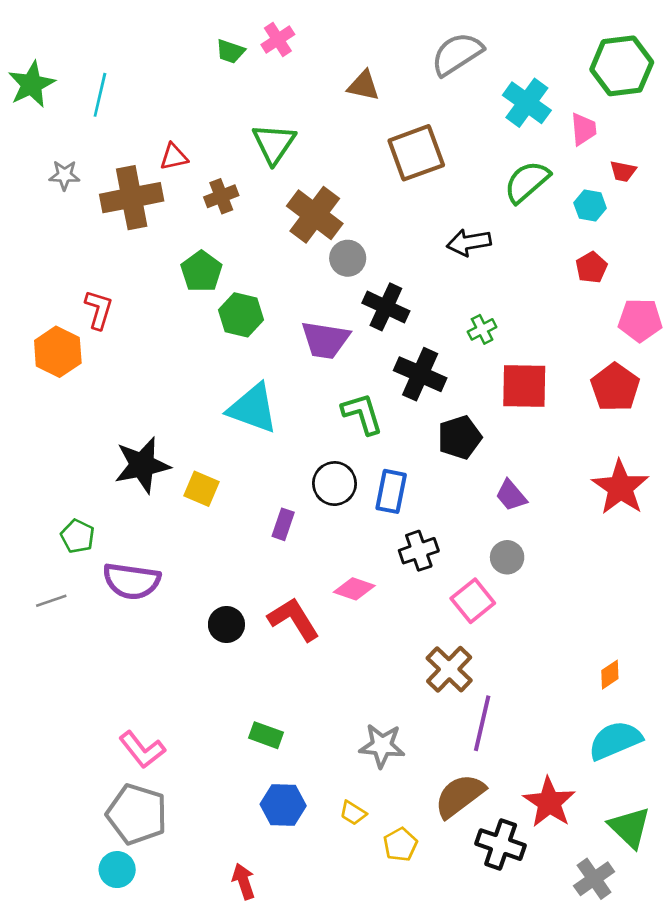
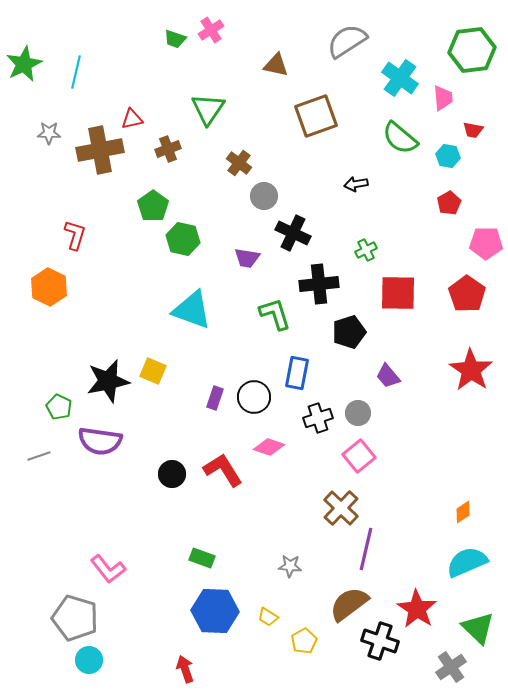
green semicircle: (527, 182) -> (400, 138), turned -99
brown cross: (315, 215) -> (239, 163), size x0.6
black arrow: (469, 242) -> (356, 184), size x0.7
purple trapezoid: (325, 340) -> (247, 258), size x0.7
orange hexagon: (58, 352) -> (49, 287), moved
black cross: (420, 374) -> (319, 284), turned -30
black star: (142, 465) -> (108, 381), moved
black circle: (334, 484) -> (254, 397), moved
gray circle: (507, 557) -> (358, 413), moved
gray star: (382, 746) -> (290, 566), size x0.7
blue hexagon: (283, 805) -> (215, 611), size x1.4
gray pentagon: (137, 814) -> (75, 618), moved

